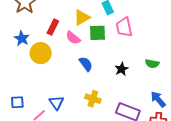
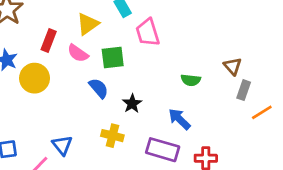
green square: (98, 33) -> (113, 57), moved
black star: (122, 69) -> (132, 104), moved
blue arrow: (158, 99) -> (179, 119), moved

